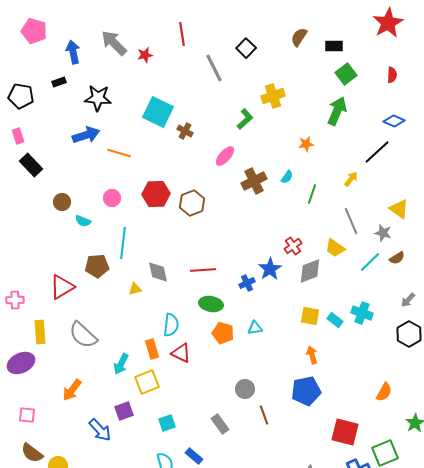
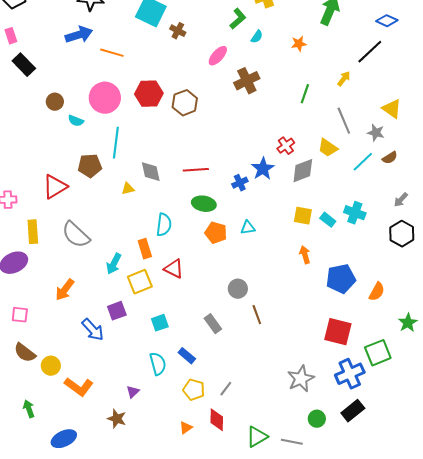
cyan semicircle: (287, 177) -> (257, 37), moved
pink circle: (112, 198) -> (105, 98), size x1.8
red triangle: (181, 353) -> (174, 269), moved
blue pentagon: (306, 391) -> (341, 279), moved

